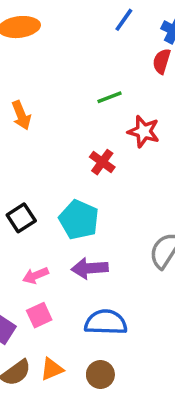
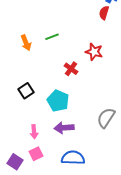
green line: (109, 97) -> (52, 37), moved
black square: (21, 218) -> (26, 91), moved
pink arrow: (36, 275) -> (34, 132), turned -72

